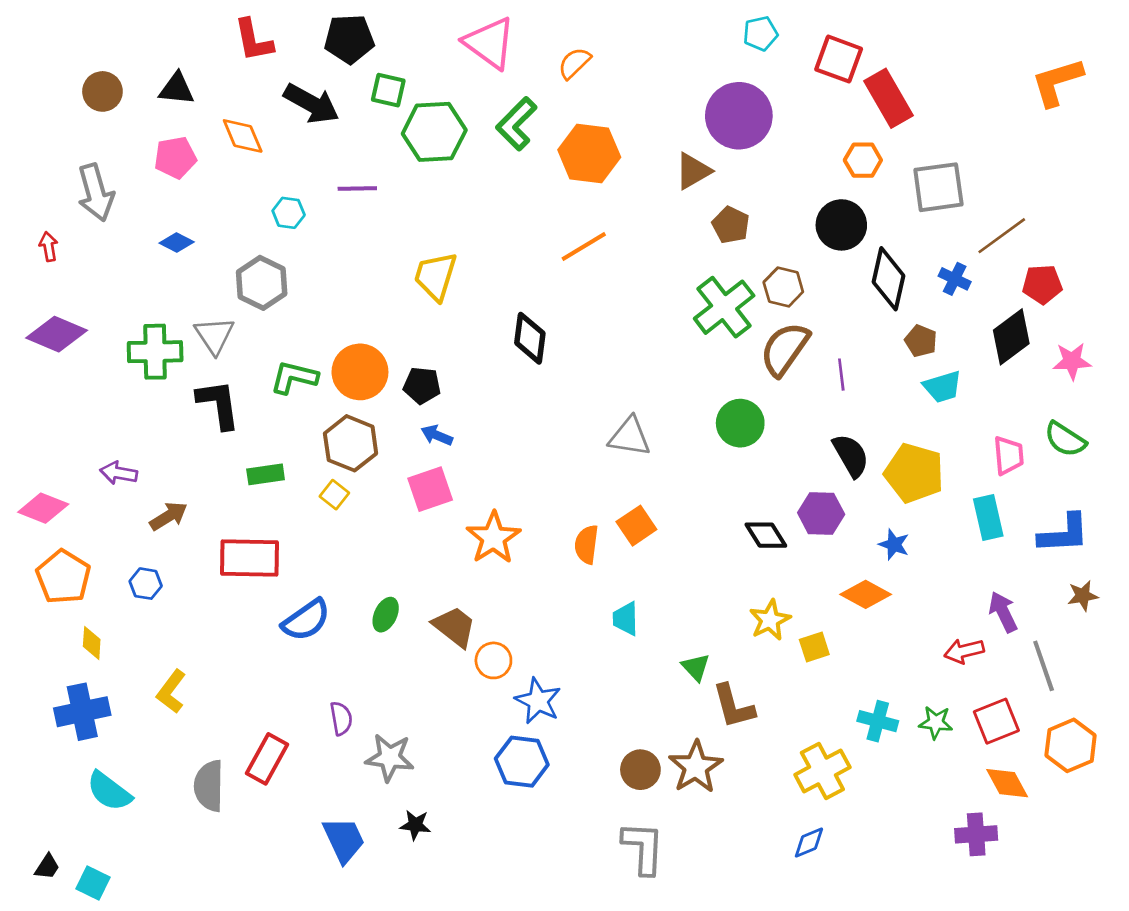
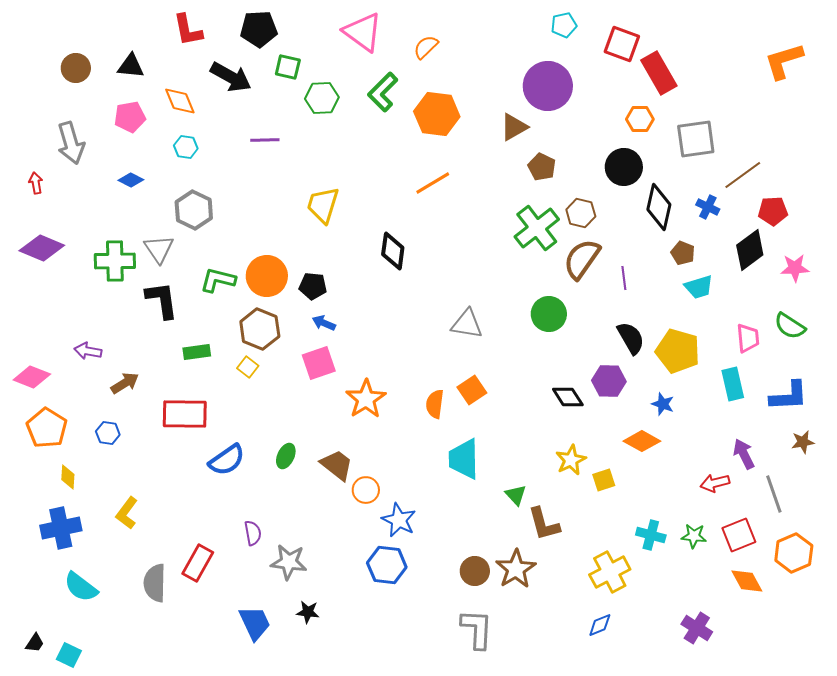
green hexagon: (434, 132) -> (322, 98), size x0.7
cyan hexagon: (289, 213) -> (186, 147), moved
cyan trapezoid: (626, 619) -> (464, 459), size x1.6
purple cross: (976, 834) -> (697, 628), moved, turned 36

